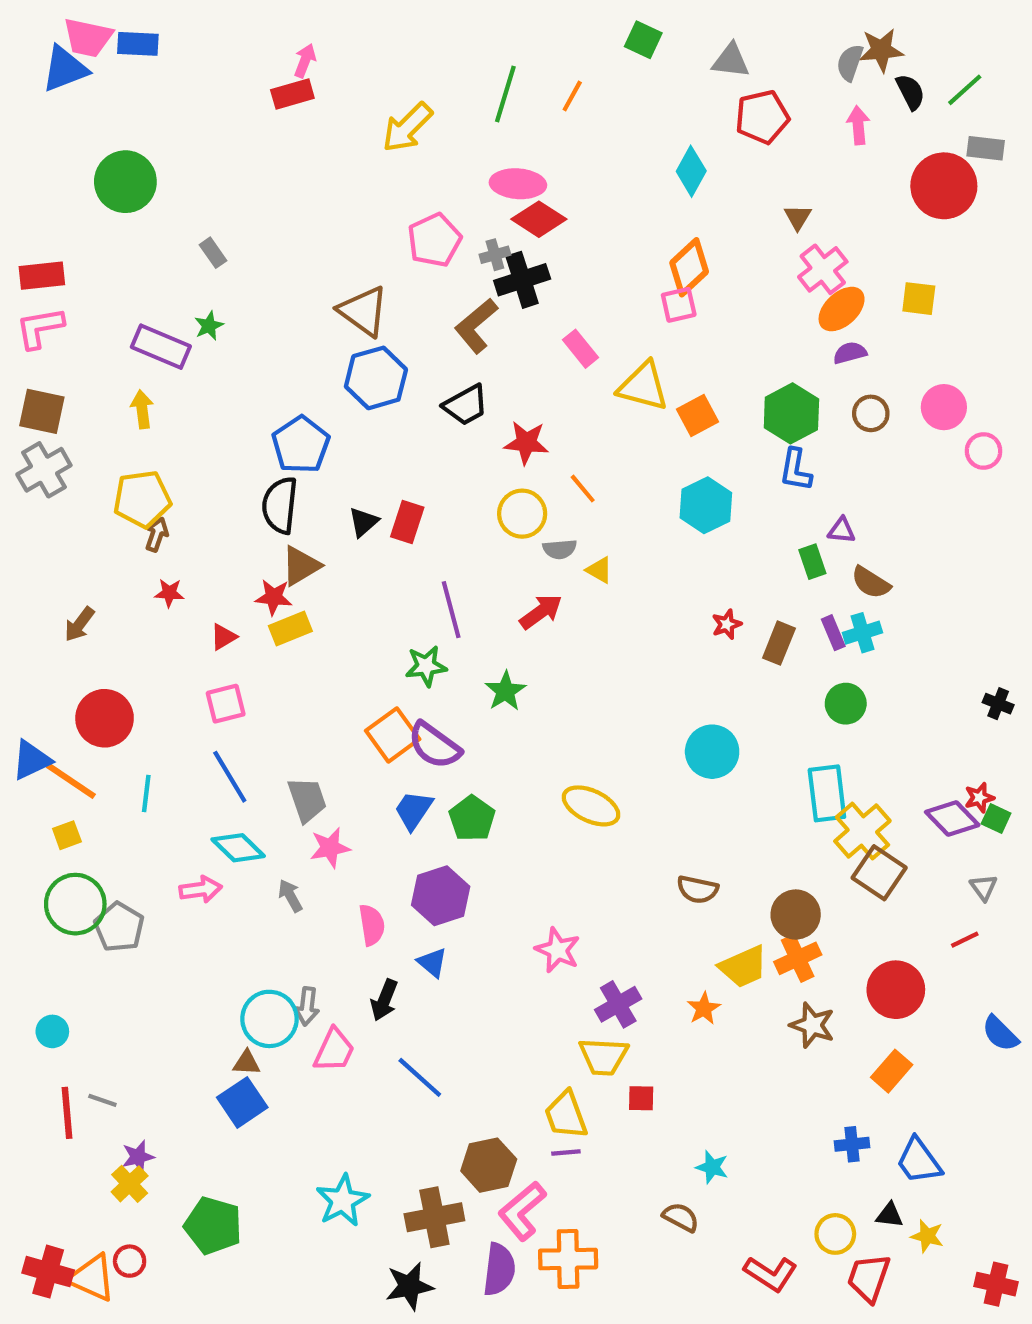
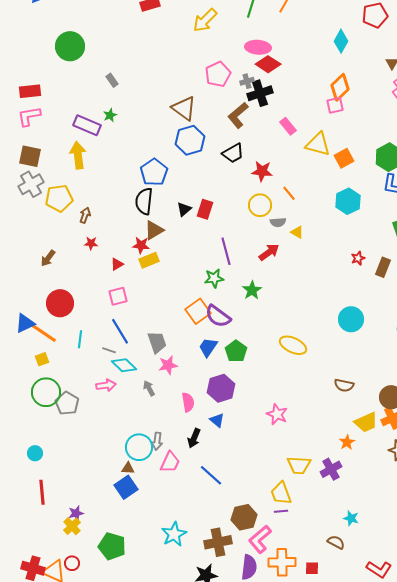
yellow arrow: (142, 409) -> (78, 155), size x1.5
yellow pentagon: (142, 499) -> (59, 198), moved
purple cross: (618, 1004) -> (331, 469), moved
red square: (641, 1098) -> (312, 568), moved
gray line: (102, 1100) -> (109, 350), moved

